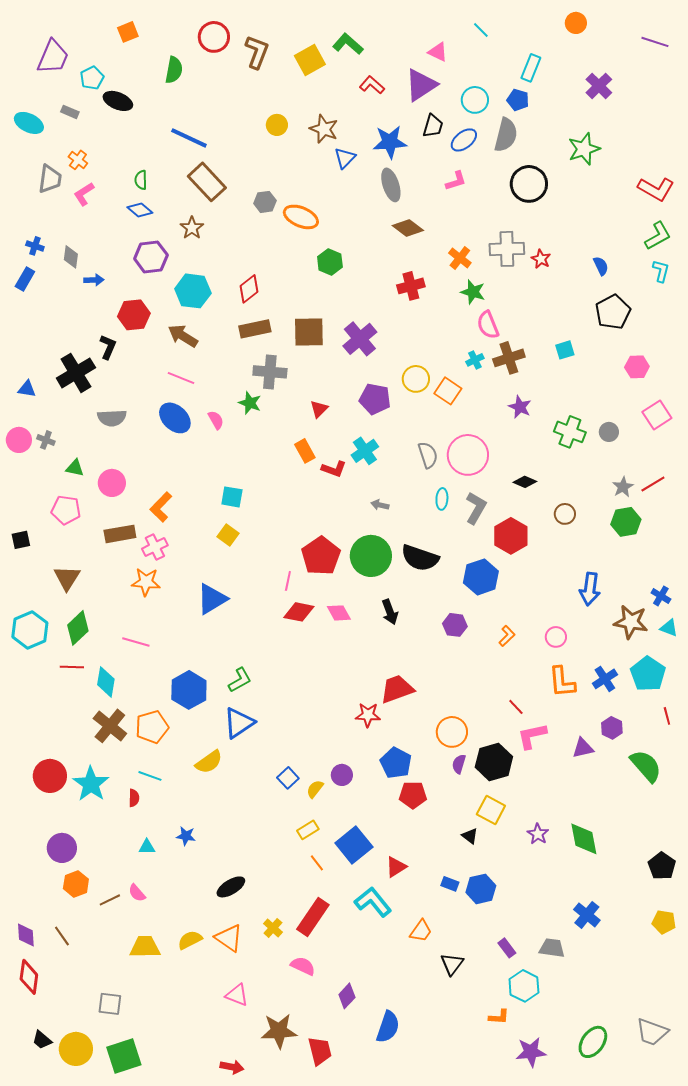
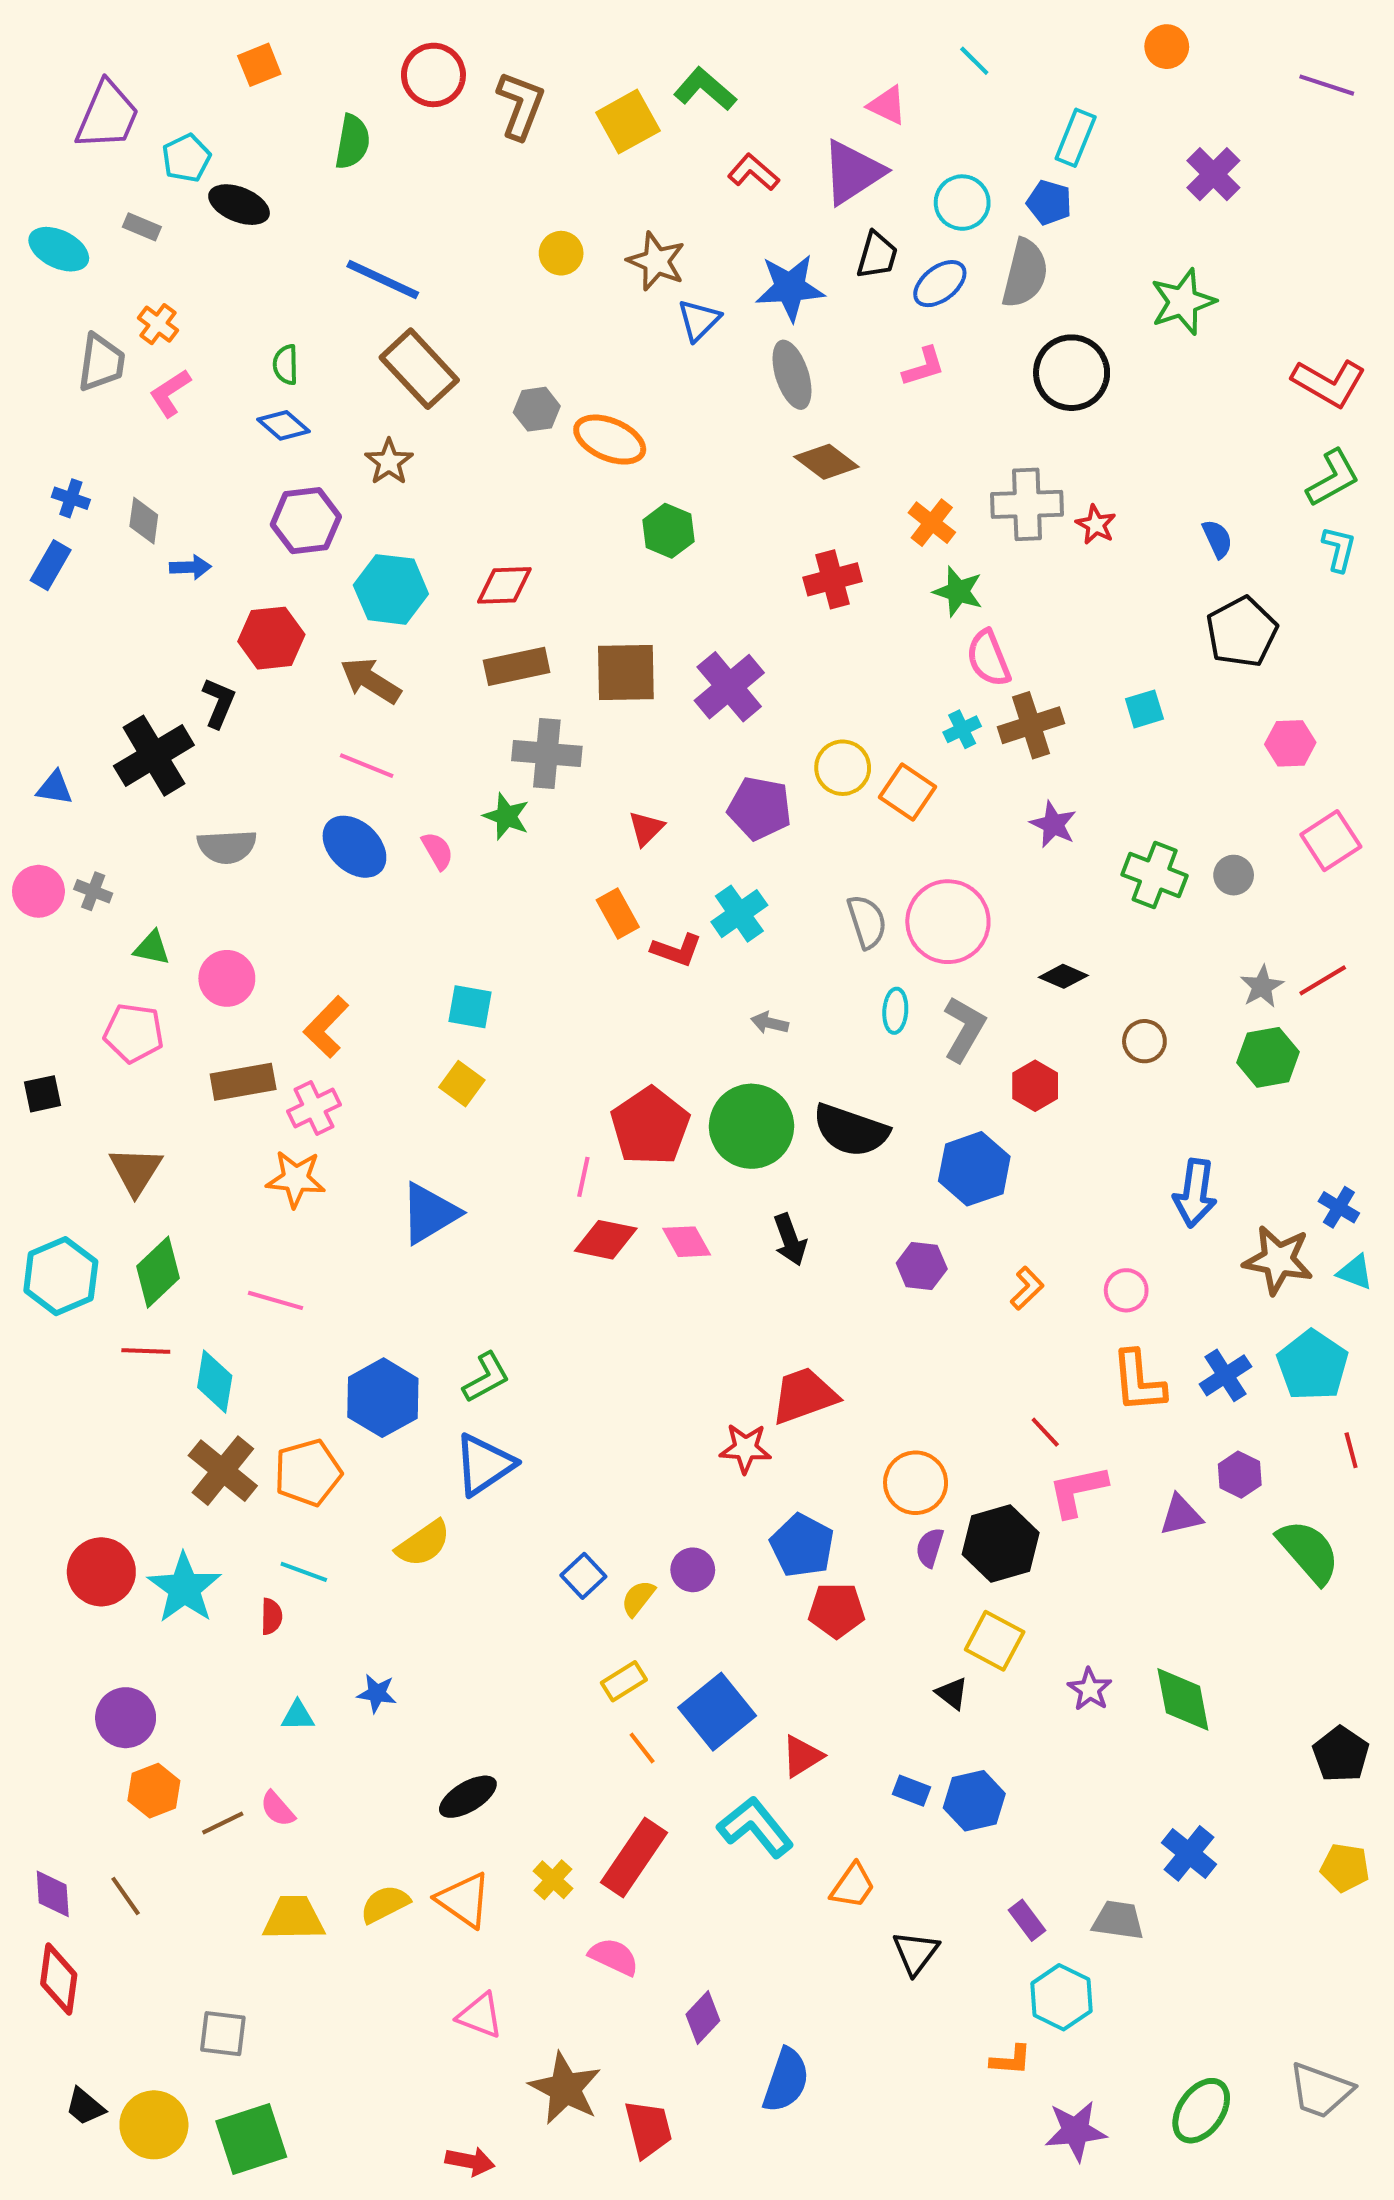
red diamond: (249, 289) -> (504, 585), turned 36
red hexagon: (511, 536) -> (1035, 1086), size x0.7
brown star: (279, 1031) -> (565, 2088), turned 30

